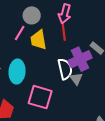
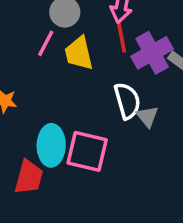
purple cross: (80, 59) -> (152, 53), moved
cyan ellipse: (17, 72) -> (51, 145), moved

